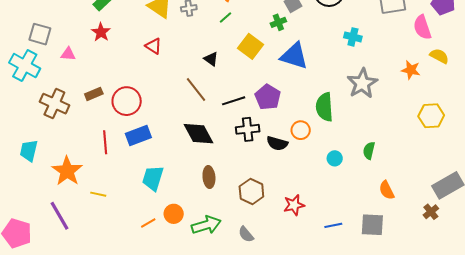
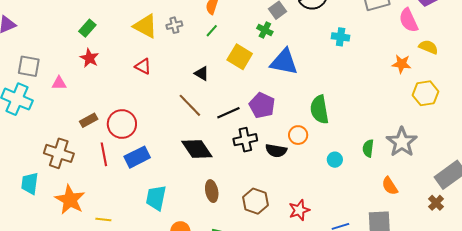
green cross: (278, 22) -> (265, 30), turned -35
gray star: (362, 83) -> (402, 142), moved
brown cross: (54, 104) -> (59, 153), moved
yellow hexagon: (431, 116) -> (426, 93), moved
red line: (105, 142) -> (104, 154), moved

